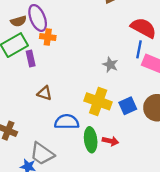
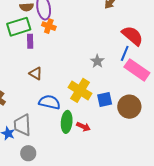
gray trapezoid: (42, 154) -> (22, 125), turned 40

